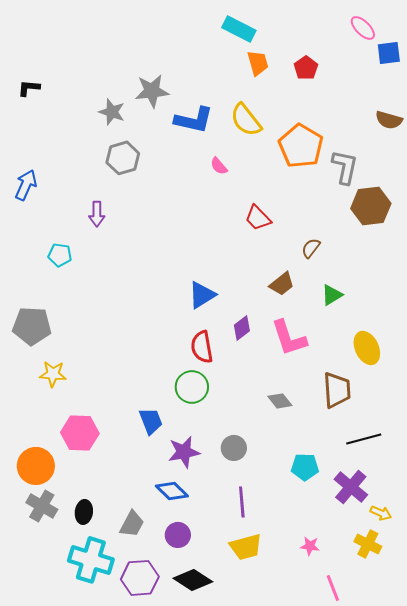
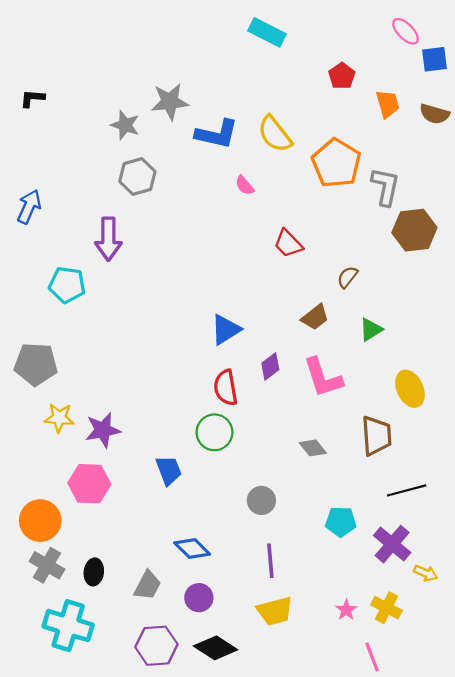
orange trapezoid: (258, 63) -> (388, 104), moved
brown semicircle: (389, 120) -> (435, 114), moved
purple arrow: (97, 214) -> (108, 239), size x1.5
cyan pentagon: (60, 255) -> (67, 285), size x1.4
purple star: (184, 452) -> (103, 430), moved
yellow cross: (368, 544) -> (387, 608), moved
pink star: (310, 546) -> (346, 610), turned 30
cyan cross: (91, 560) -> (68, 626), moved

